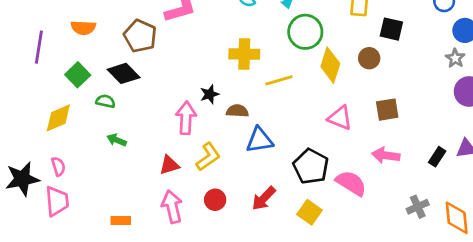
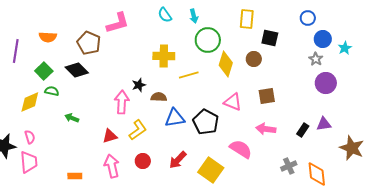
green semicircle: (105, 101) -> (52, 91), moved
black pentagon: (311, 166) -> (206, 122), moved
yellow square: (309, 212) -> (211, 170), size x1.4

